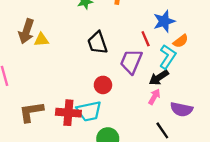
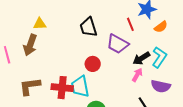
brown arrow: (26, 31) -> (30, 45), moved
cyan L-shape: (168, 57) -> (159, 57), moved
purple trapezoid: (131, 62) -> (118, 44), turned -85
cyan trapezoid: (89, 111) -> (80, 87), turned 90

